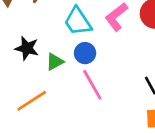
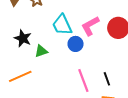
blue circle: (85, 53) -> (76, 44), moved
pink line: (92, 85) -> (83, 80), moved

